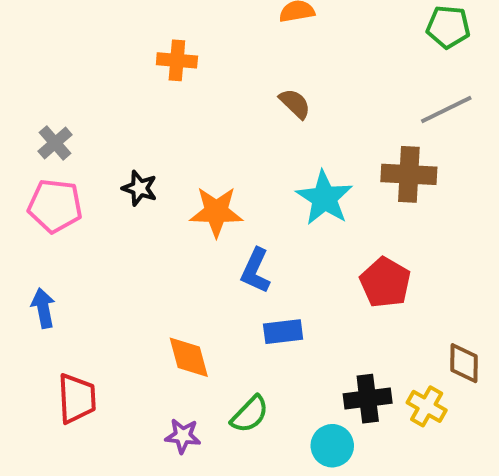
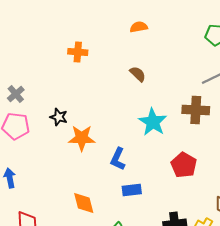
orange star: (216, 212) -> (82, 138), moved

